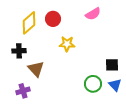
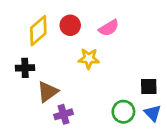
pink semicircle: (93, 14) -> (109, 28), moved
brown triangle: (36, 69) -> (48, 92), turned 36
purple cross: (23, 91) -> (64, 114), moved

